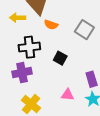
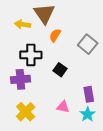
orange semicircle: (51, 25) -> (55, 35), turned 96

